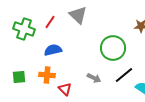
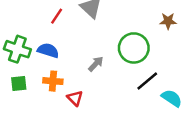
green cross: (24, 29) -> (17, 49), moved
blue semicircle: (53, 50) -> (48, 50), moved, turned 30
gray arrow: (94, 78) -> (96, 64), moved, turned -72

